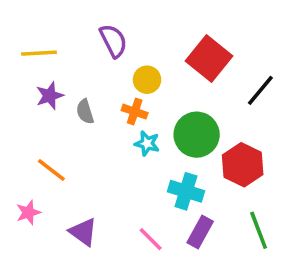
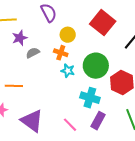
purple star: (50, 96) -> (20, 38), moved
gray semicircle: (85, 112) -> (33, 53), turned 80
orange line: (51, 170) -> (14, 86), turned -36
purple triangle: (83, 232) -> (32, 121), size x1.4

